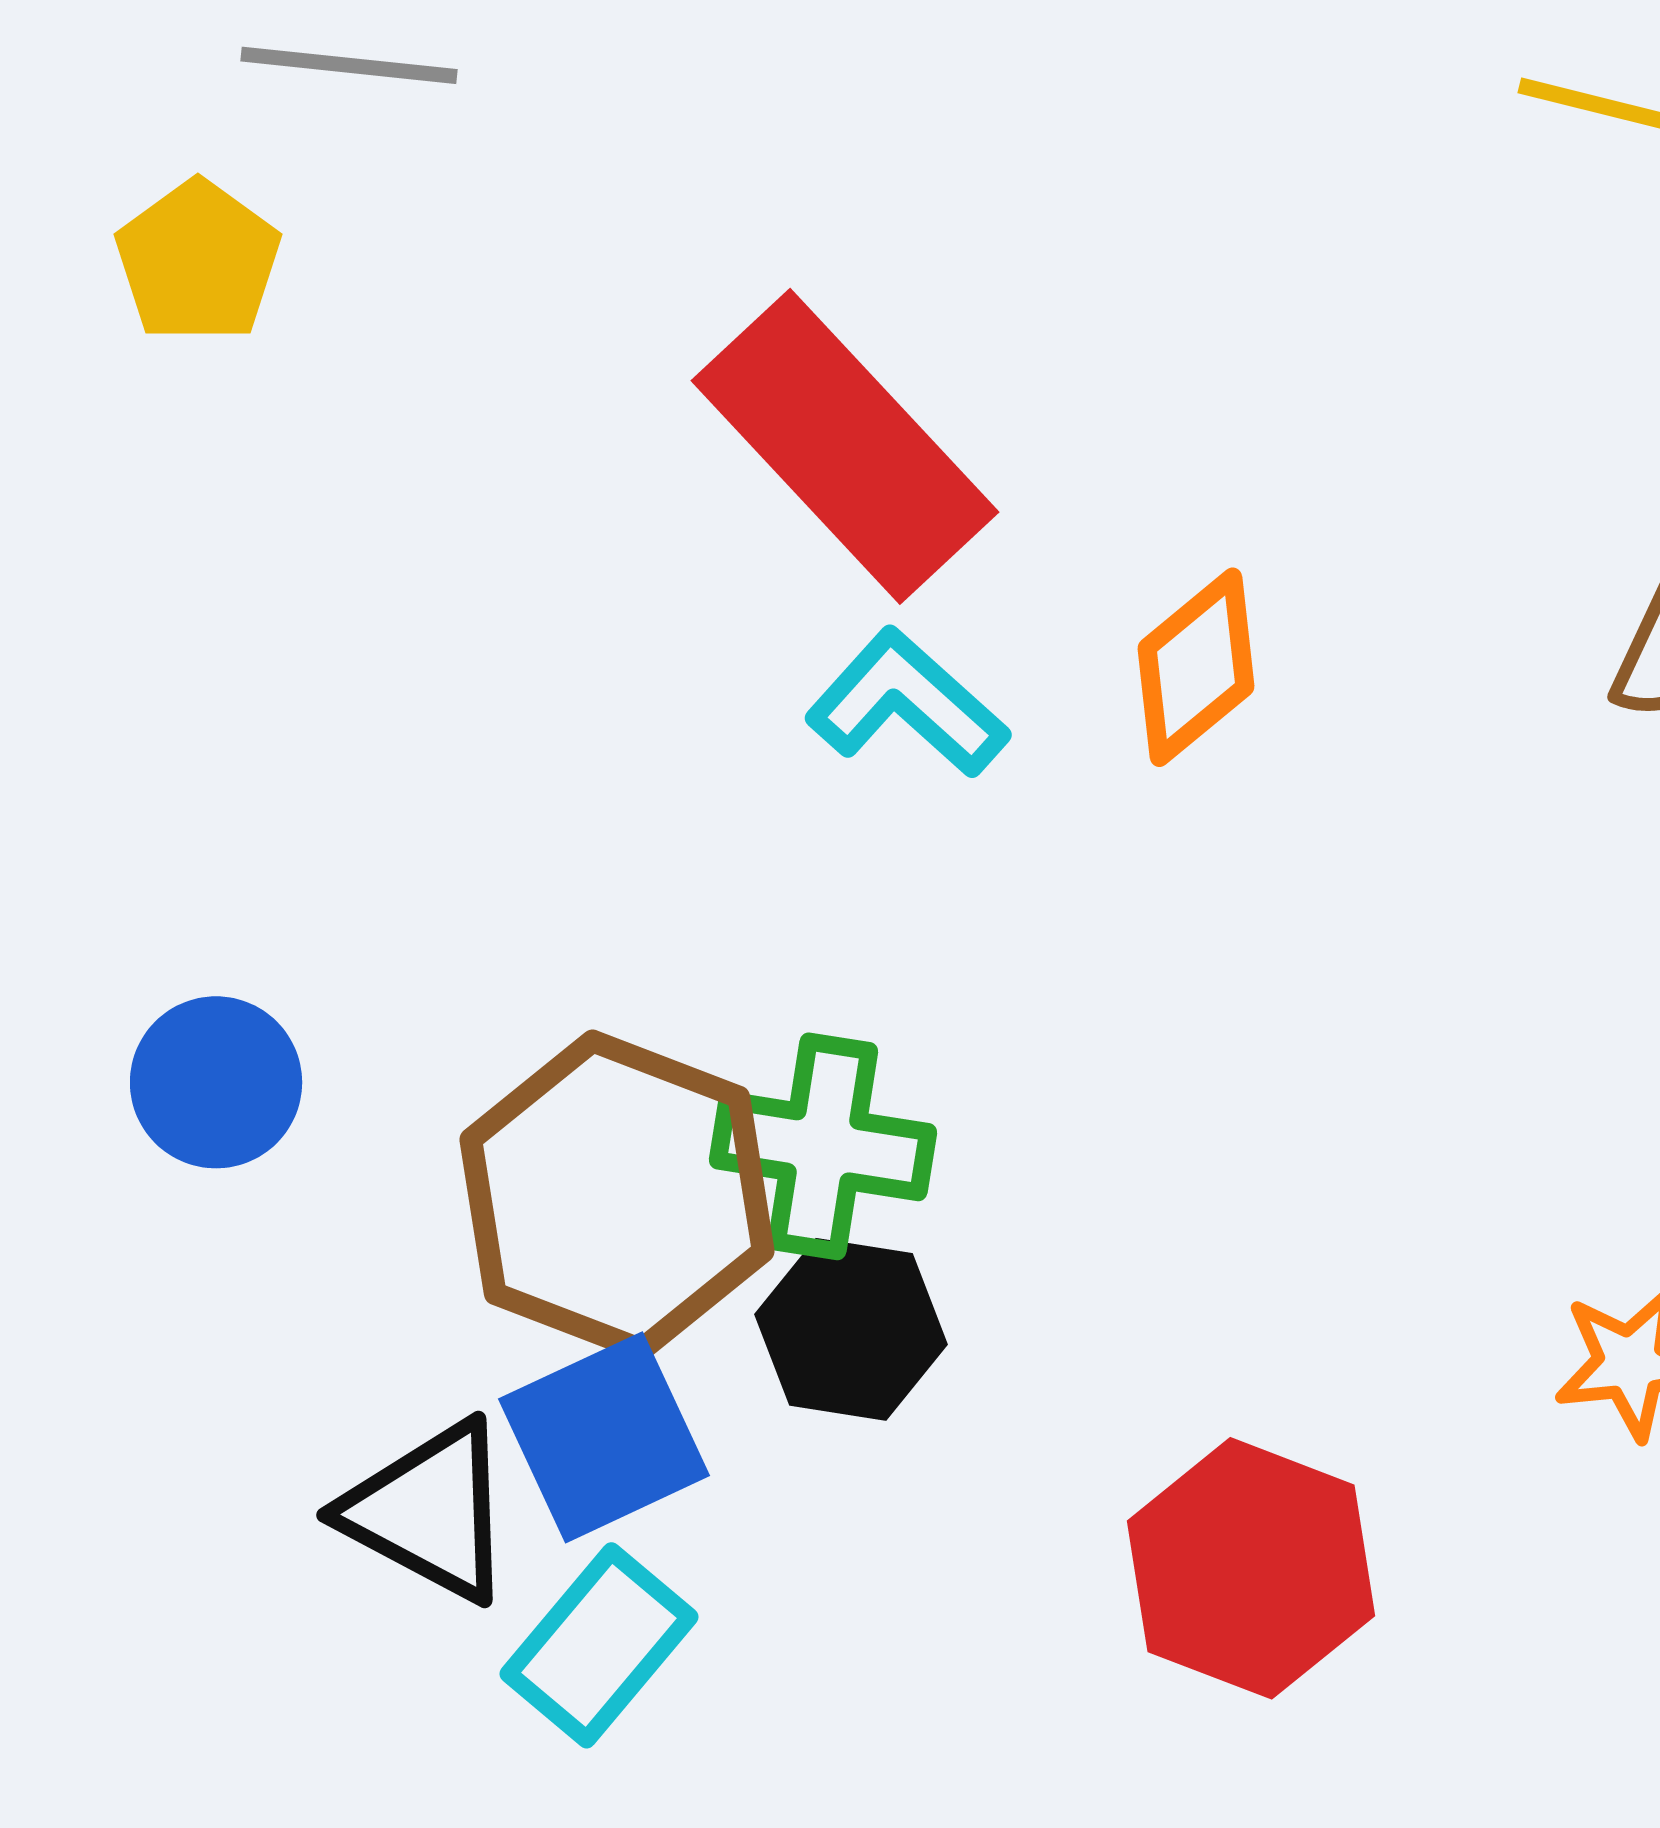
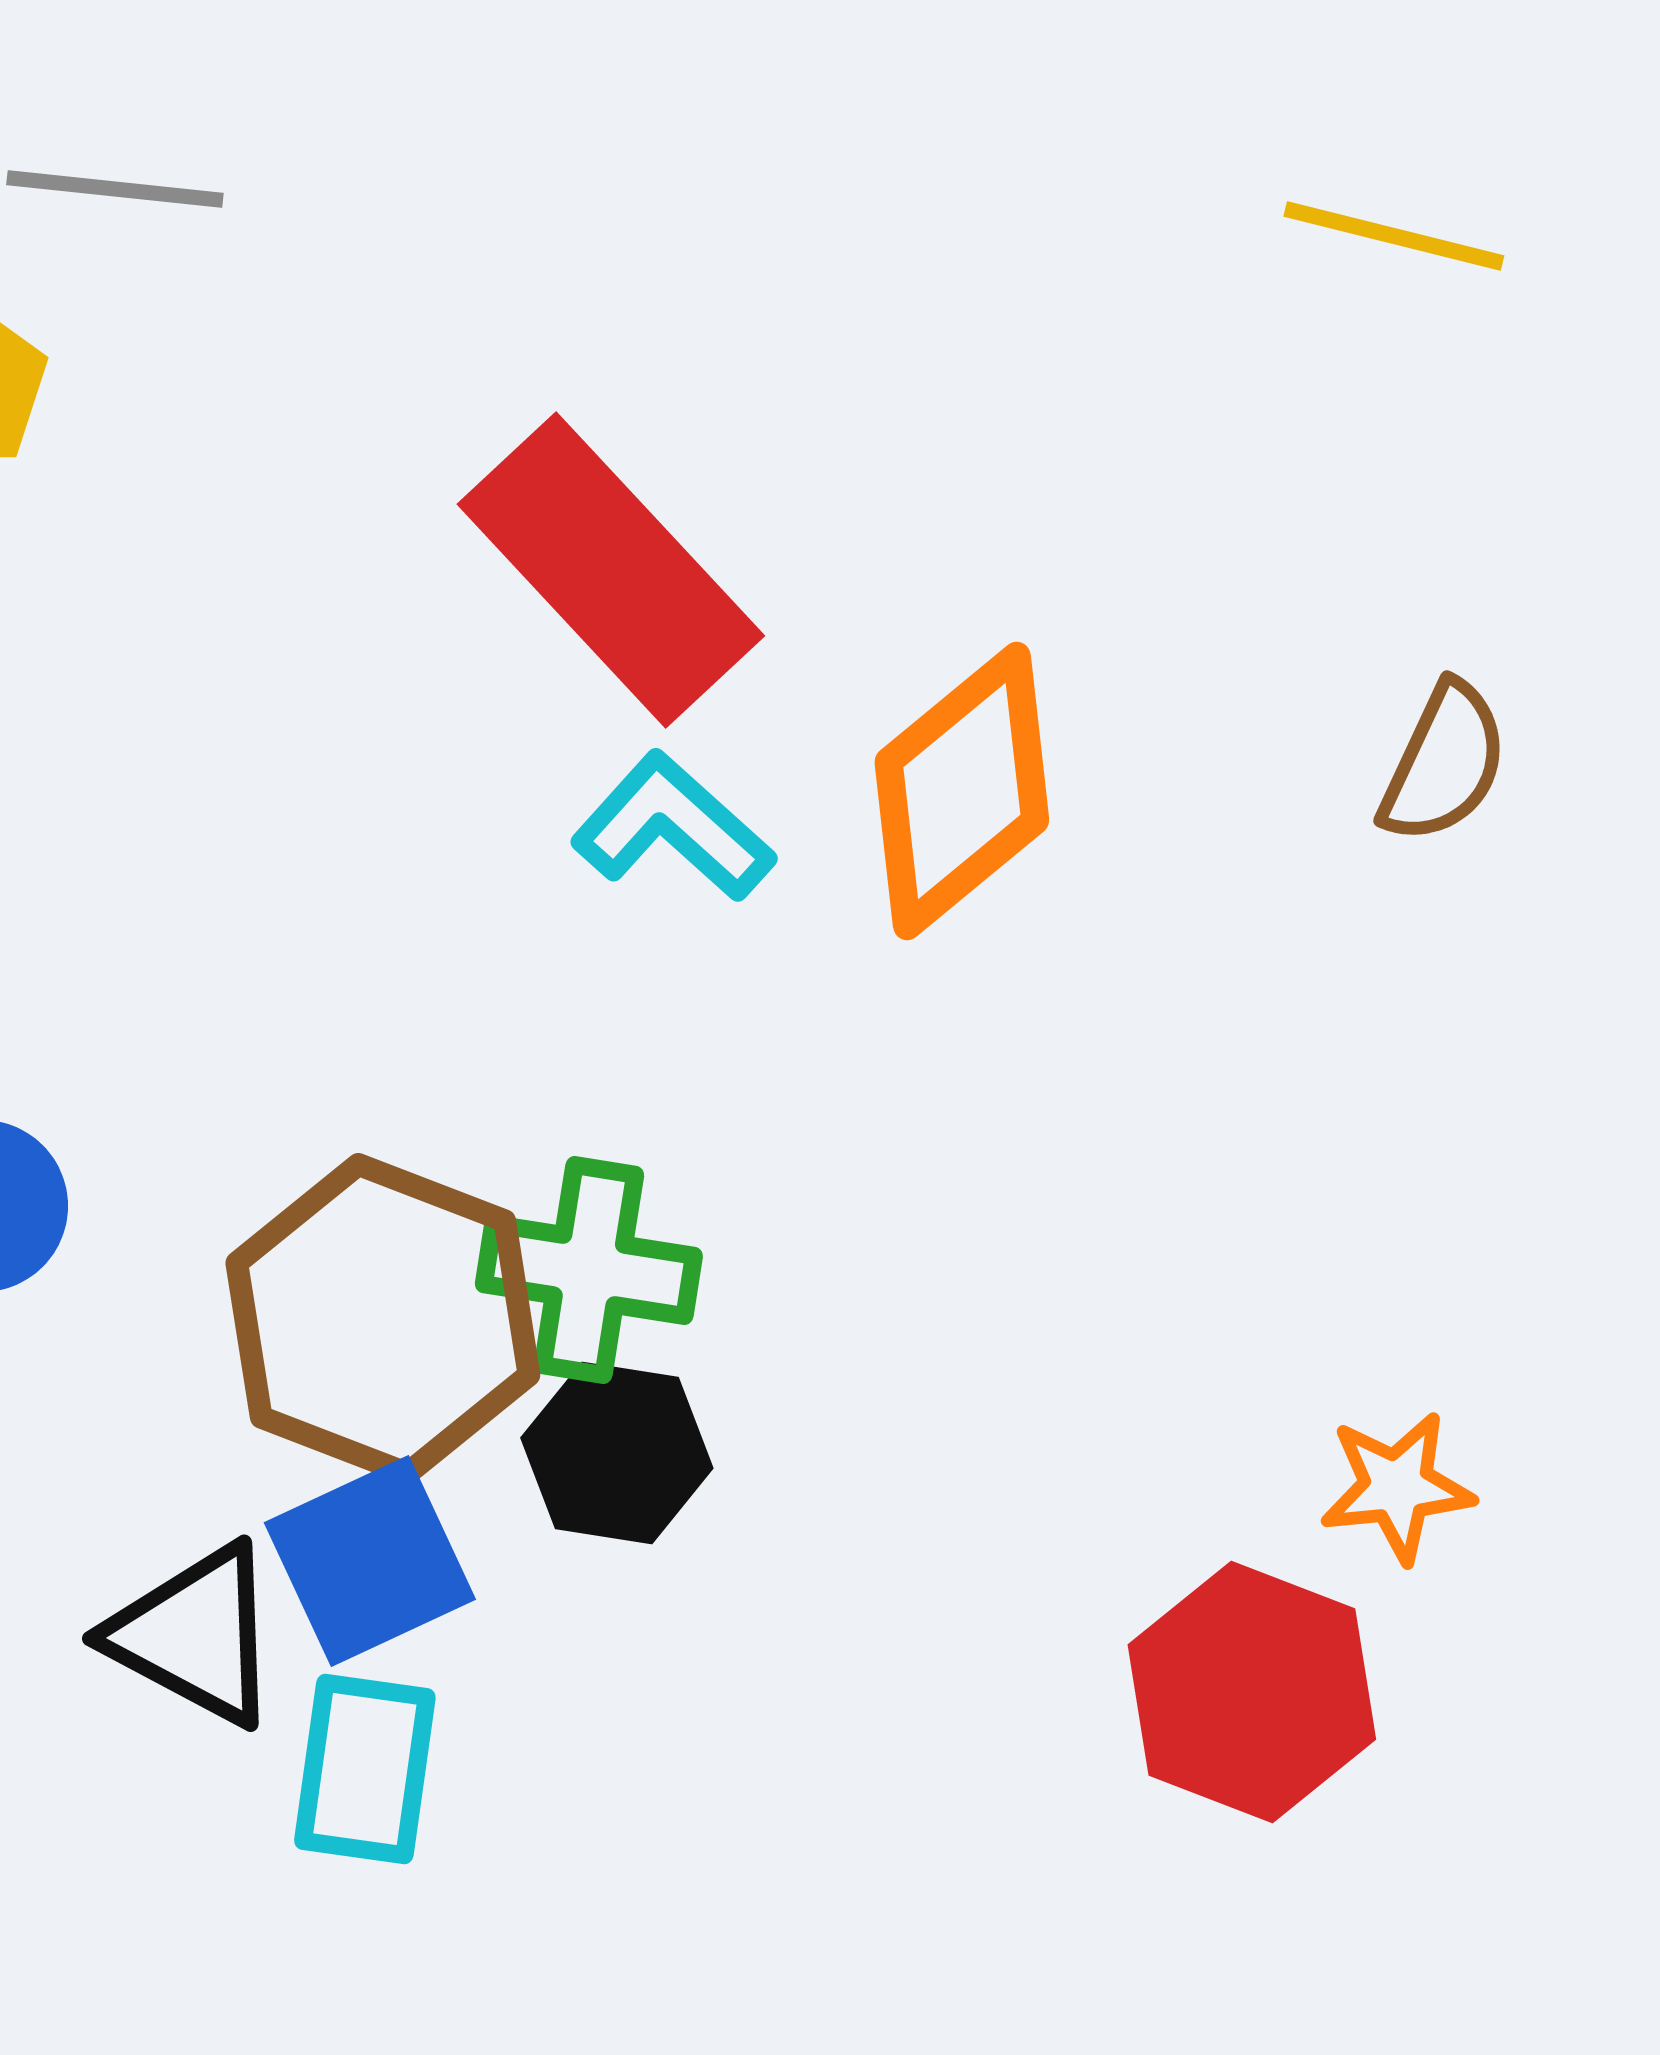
orange diamond: (1196, 667) -> (962, 791), size x1.5
red hexagon: (1251, 1568) -> (1252, 1692), moved
cyan rectangle: (599, 1645) -> (365, 1769), turned -32

